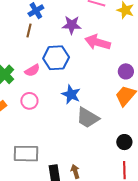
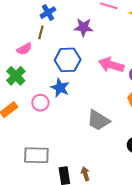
pink arrow: (98, 42) -> (111, 65), moved
pink semicircle: (32, 70) -> (24, 49), moved
blue star: (71, 94) -> (60, 88), moved

